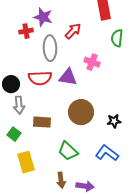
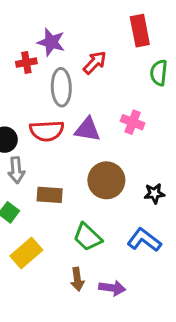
pink cross: (92, 62) -> (133, 122), moved
yellow rectangle: (26, 162) -> (26, 253), turned 65

